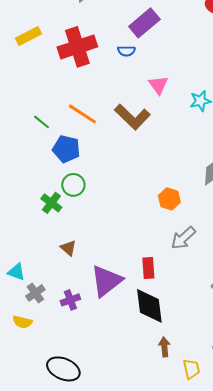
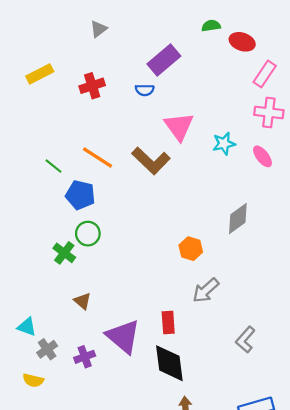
red cross: (77, 47) -> (92, 86), size x0.6
pink triangle: (158, 85) -> (179, 126), size x1.4
purple triangle: (106, 281) -> (123, 336), turned -42

